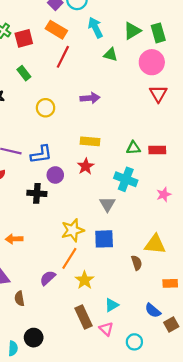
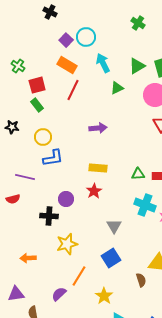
red square: (24, 38) -> (37, 85), moved
green triangle: (111, 55) -> (117, 88), turned -40
yellow circle: (46, 108) -> (43, 137), moved
blue L-shape: (41, 154) -> (53, 158), moved
cyan cross: (126, 179) -> (145, 205), moved
yellow star: (73, 230) -> (67, 244), moved
blue square: (104, 239) -> (111, 258), turned -30
yellow star: (85, 280) -> (104, 296), moved

